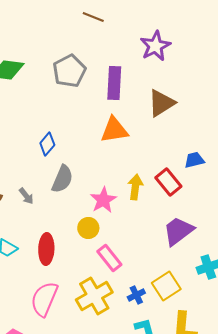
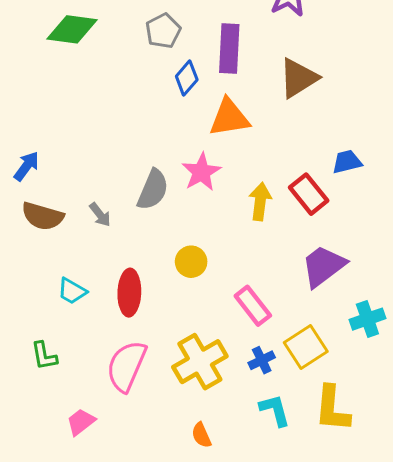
gray pentagon: (69, 71) -> (163, 31), size x0.7
blue diamond: (47, 144) -> (187, 78), moved
pink star: (103, 200) -> (201, 172), moved
pink rectangle: (109, 258) -> (253, 306), moved

